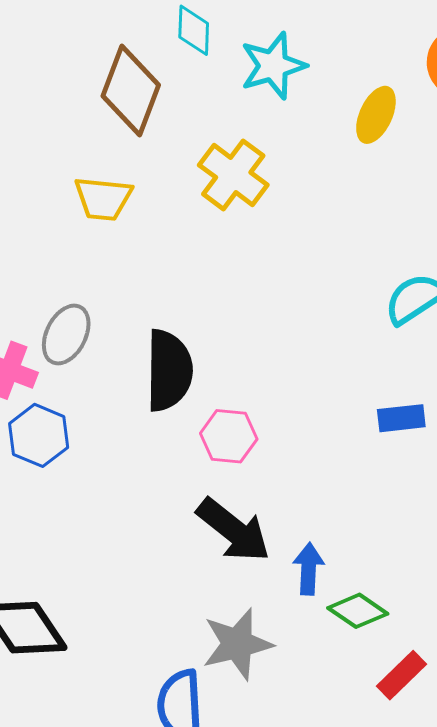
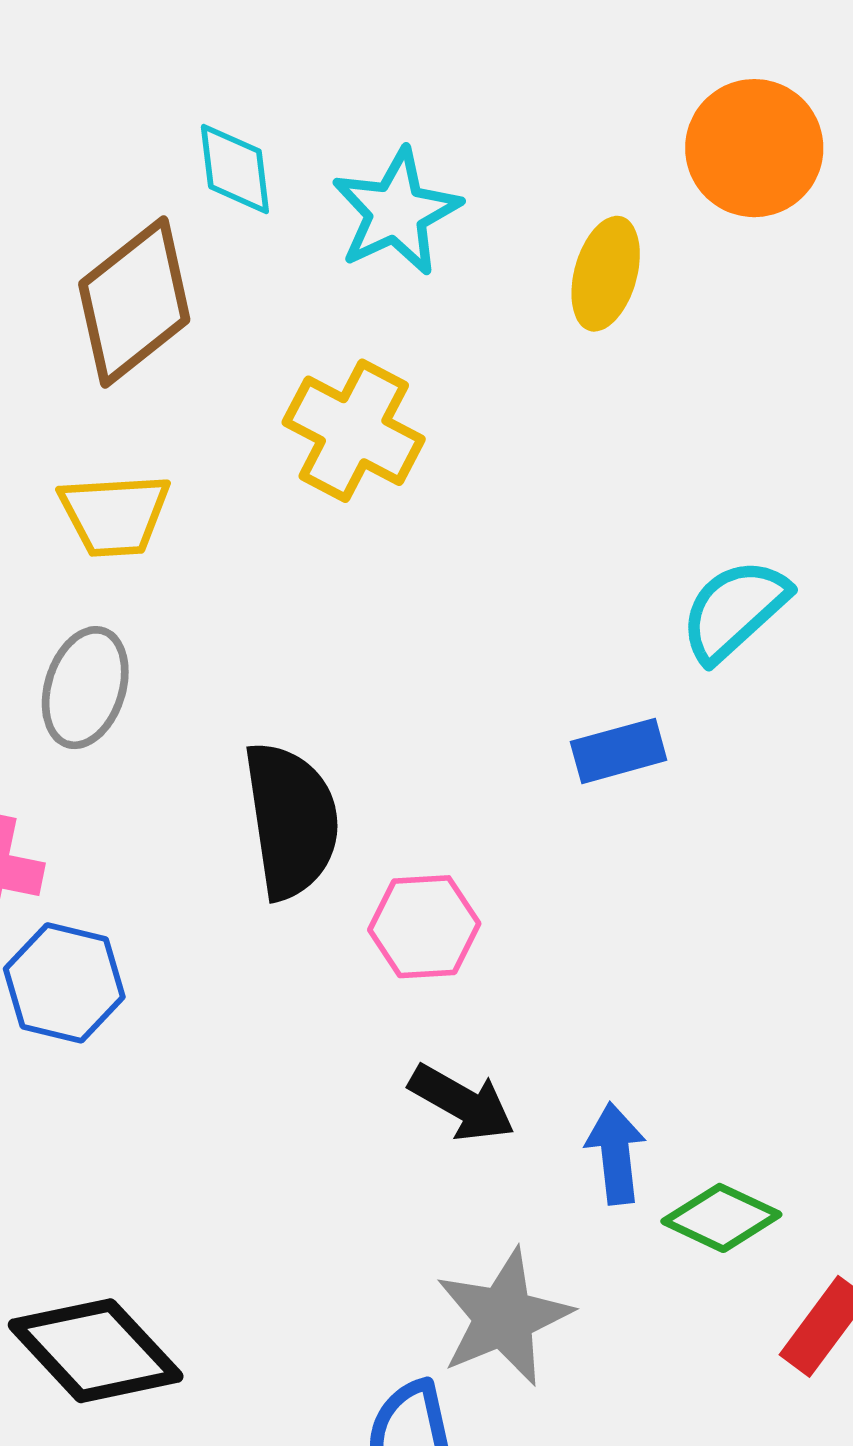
brown diamond: (131, 90) -> (134, 302), turned 40
gray ellipse: (66, 335) -> (85, 688), moved
blue rectangle: (401, 418) -> (619, 751), moved
black arrow: (234, 530) -> (462, 1103), size x0.7

